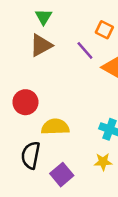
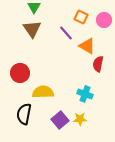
brown triangle: (41, 45) -> (32, 29), turned -36
purple square: (62, 175) -> (60, 120), moved

